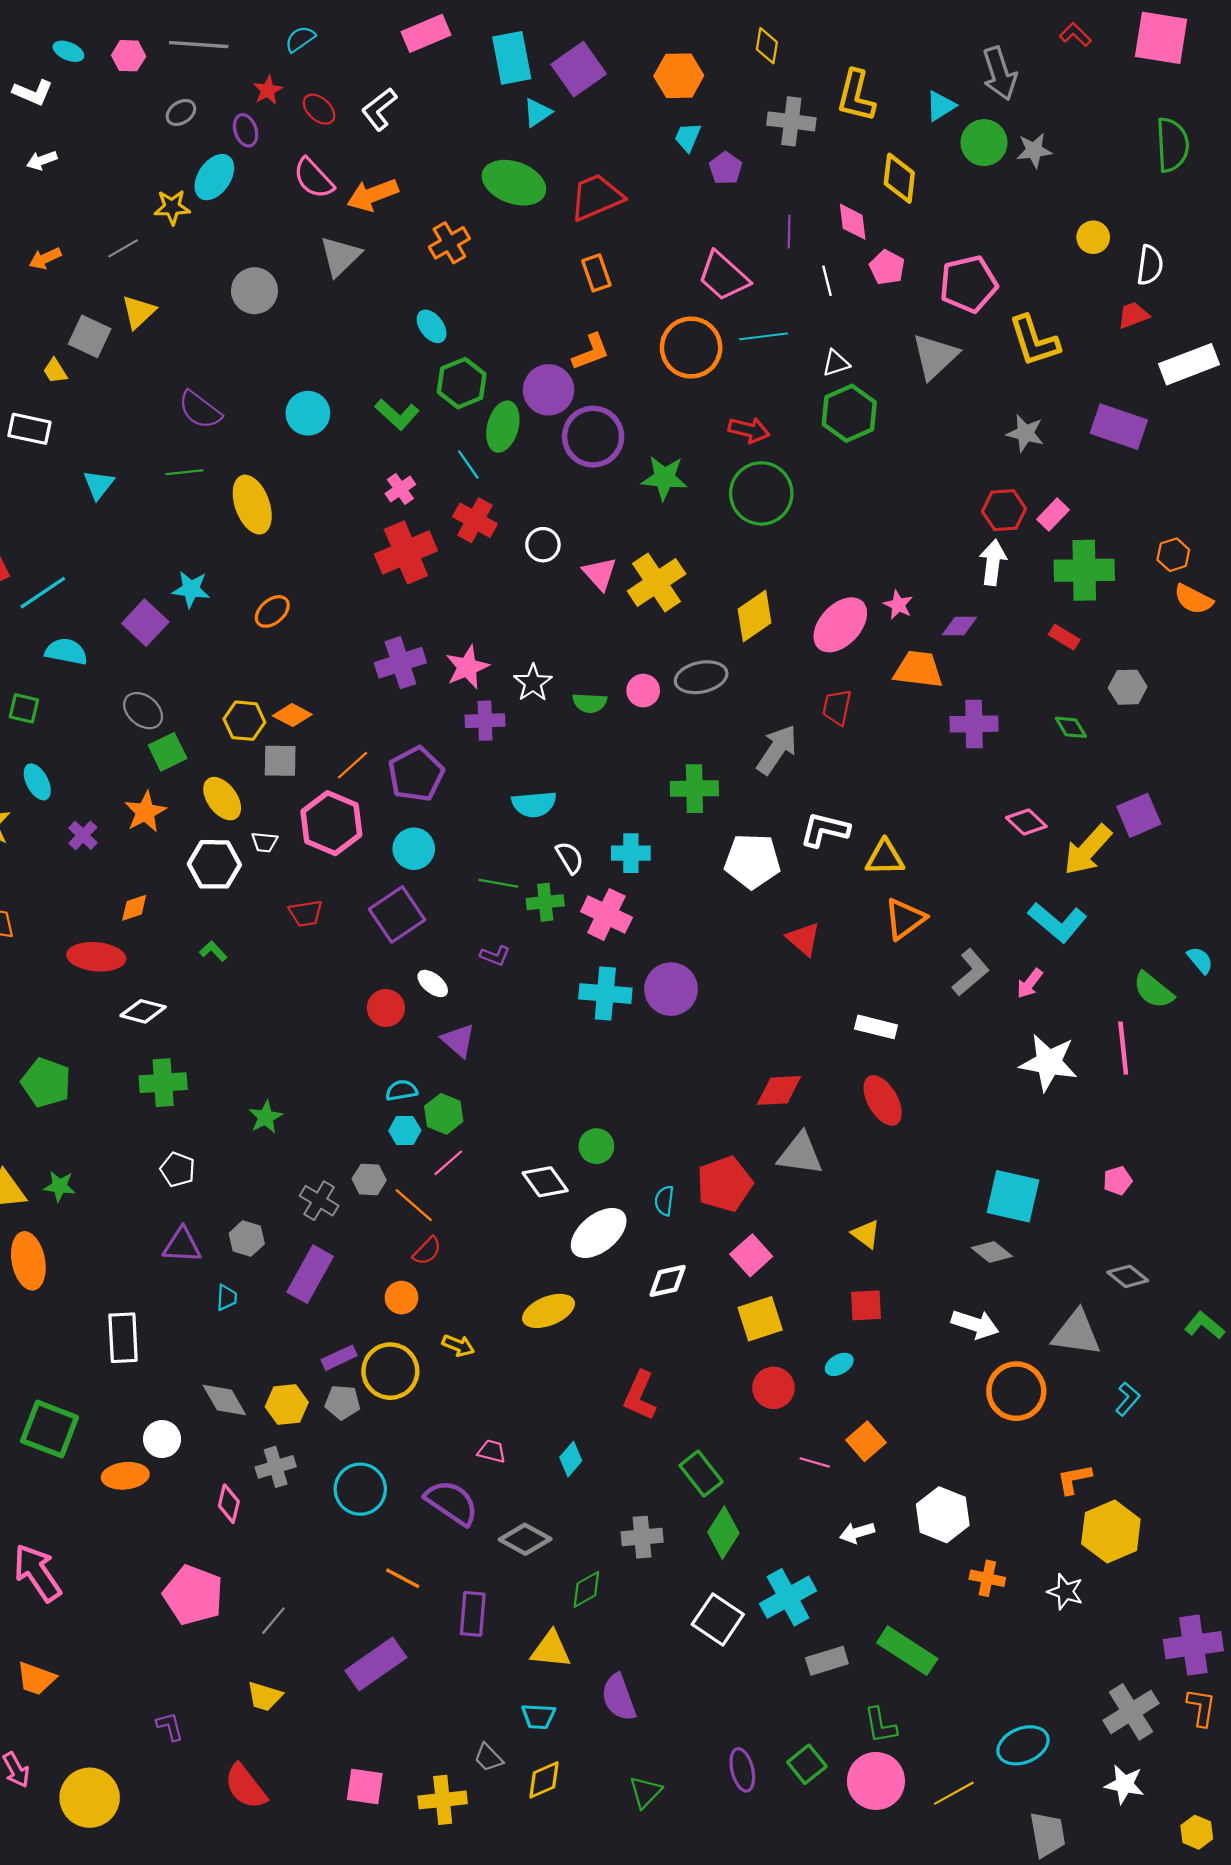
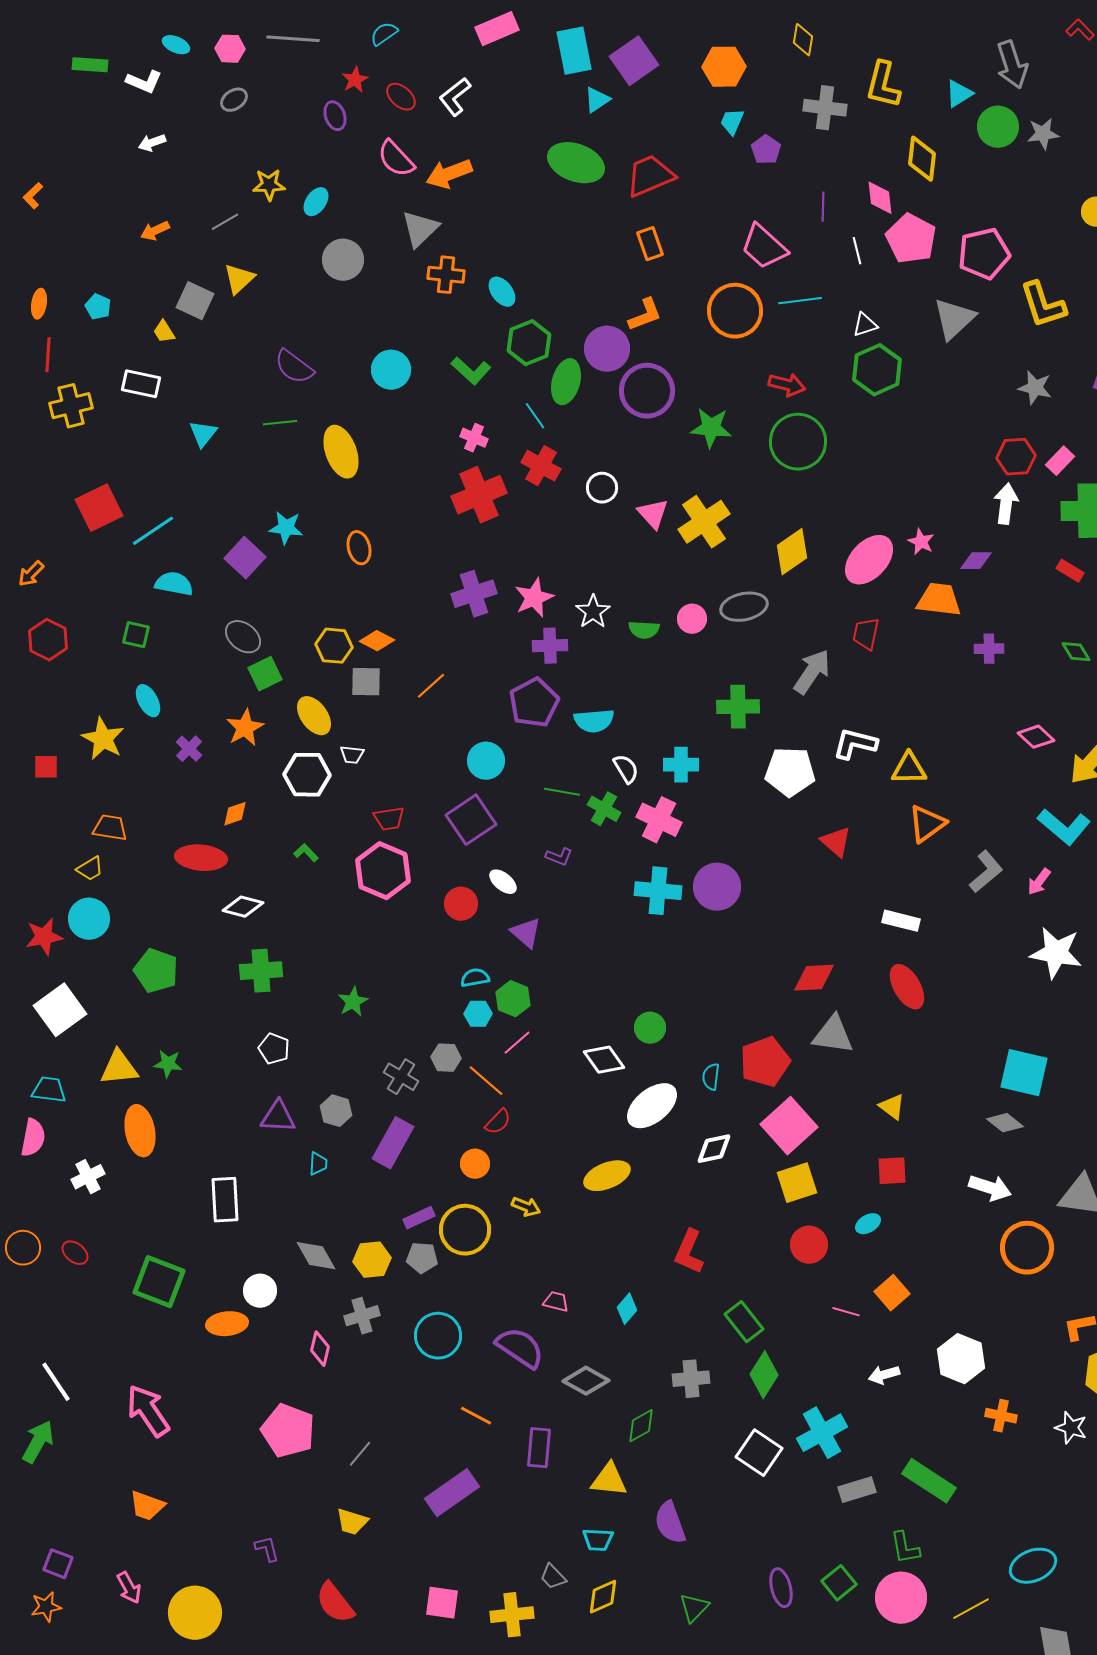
gray ellipse: (181, 112) -> (234, 100), moved
cyan ellipse: (214, 177) -> (316, 202), moved, size x0.7
orange cross: (449, 243) -> (446, 275), moved, turned 36
pink pentagon: (887, 267) -> (911, 239), size x1.6
pink cross: (400, 489) -> (474, 438), turned -32
orange ellipse: (272, 611) -> (359, 548), turned -64
purple cross: (974, 724) -> (989, 649), size x0.7
purple pentagon: (416, 774) -> (534, 703), moved
pink hexagon: (331, 823) -> (383, 871), moved
green cross: (545, 902) -> (604, 809), turned 36
pink square: (751, 1255) -> (789, 1126), size x1.5

